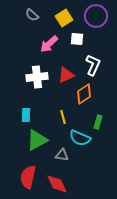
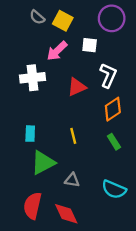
yellow square: (64, 18) -> (63, 21), moved, turned -30
white cross: (37, 77) -> (33, 78), moved
orange diamond: (84, 94) -> (113, 109), moved
green rectangle: (98, 122) -> (114, 142), turned -48
cyan semicircle: (80, 138) -> (114, 189), moved

